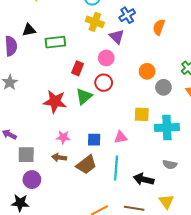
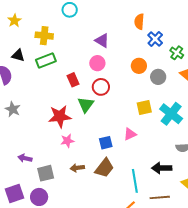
blue cross: (127, 15) -> (155, 39), moved
yellow cross: (95, 22) -> (44, 36), moved
black triangle: (29, 30) -> (18, 55), turned 40
red rectangle: (78, 68) -> (73, 80), turned -32
cyan cross: (167, 127) -> (171, 114), turned -35
pink star: (63, 137) -> (67, 141), moved
cyan line: (116, 168) -> (135, 181), moved
purple circle: (32, 180) -> (39, 197), moved

